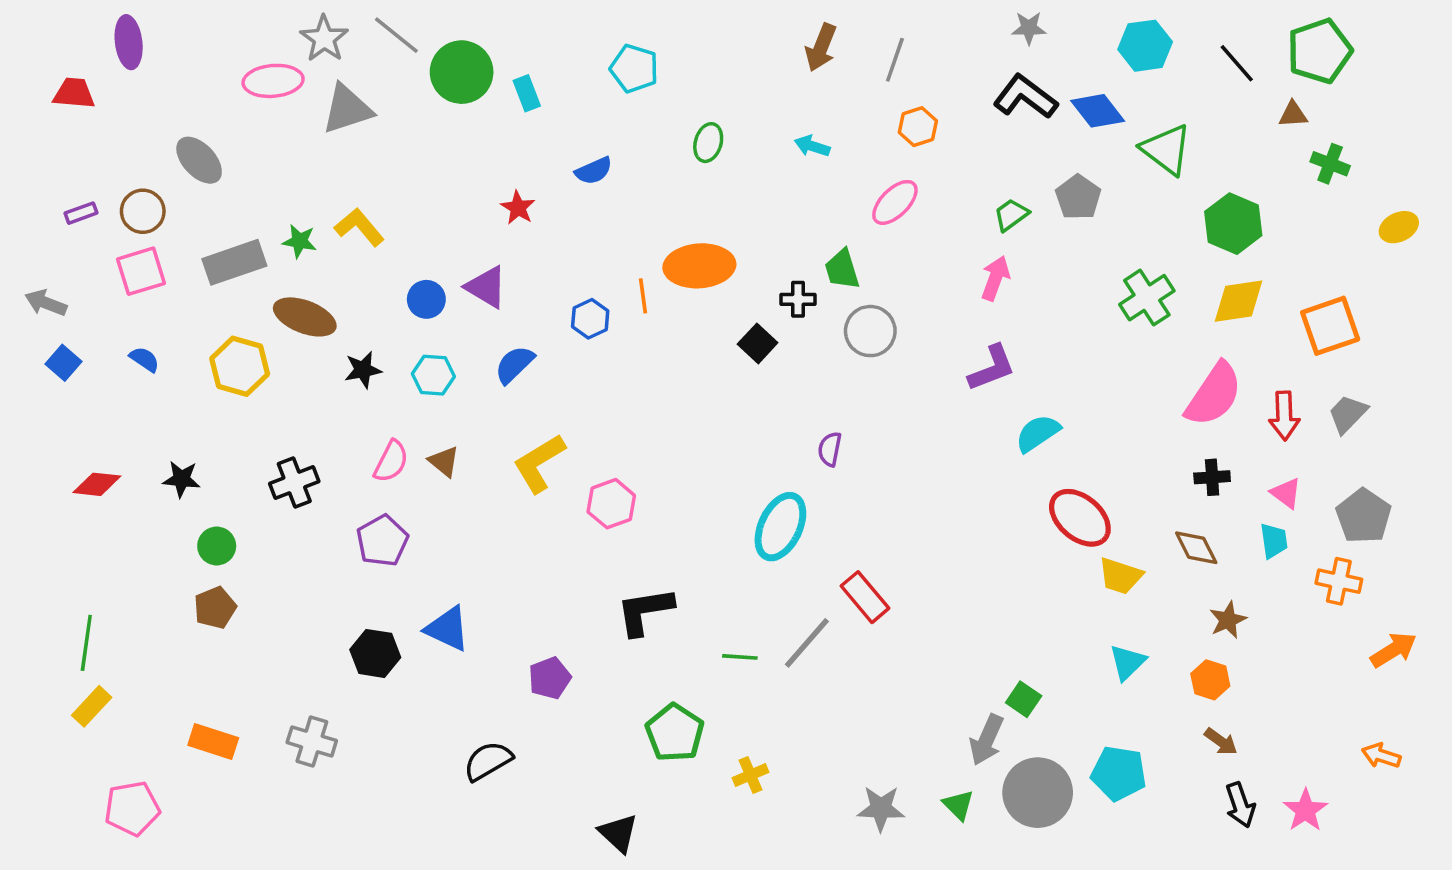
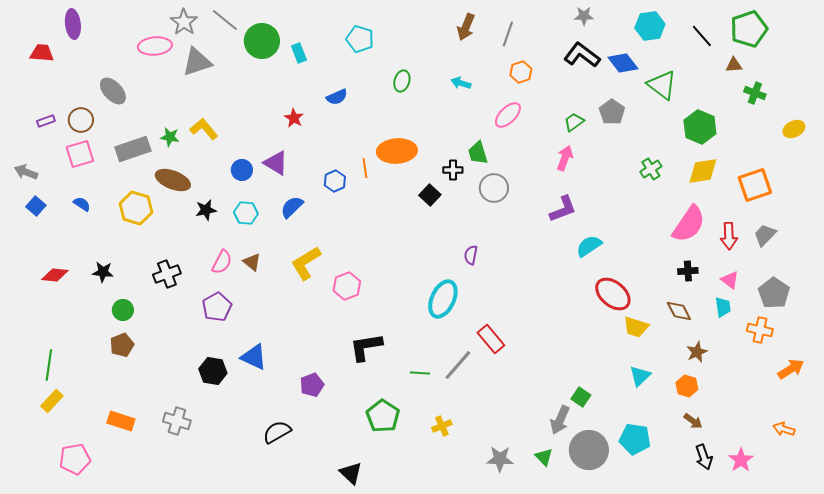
green cross: (1147, 298) -> (651, 169), size x0.7
yellow cross: (750, 775) -> (442, 426), moved

